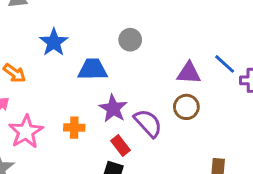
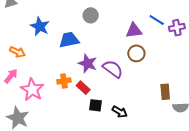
red rectangle: (121, 145) -> (83, 88), moved

